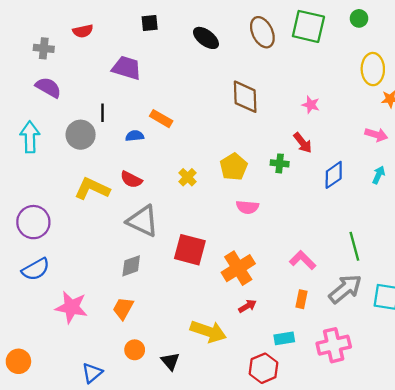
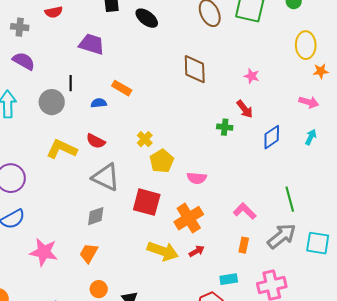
black ellipse: (206, 38) -> (147, 18), moved
yellow pentagon: (234, 167) -> (162, 161), moved
pink semicircle: (247, 207) -> (197, 178), moved
yellow arrow: (208, 331) -> (163, 251), moved

